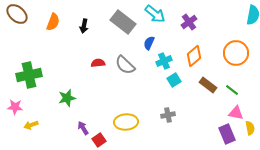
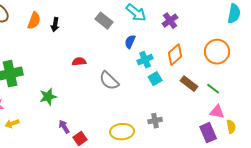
gray rectangle: (123, 22) -> (104, 21), size x0.7
black arrow: (84, 26) -> (55, 25), moved
gray semicircle: (125, 65) -> (109, 81), moved
gray cross: (168, 115) -> (155, 121), moved
yellow ellipse: (126, 122) -> (122, 132), moved

